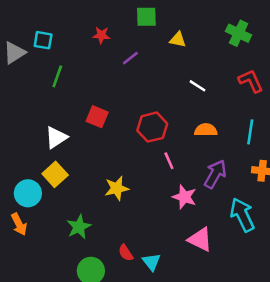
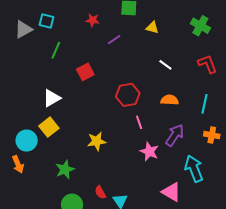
red square: (97, 117) -> (85, 72), moved, turned 36
pink triangle: (200, 239) -> (171, 192), moved

